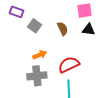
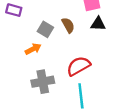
gray square: (35, 26) -> (45, 29), moved
orange arrow: (40, 55) -> (33, 49), moved

